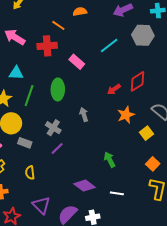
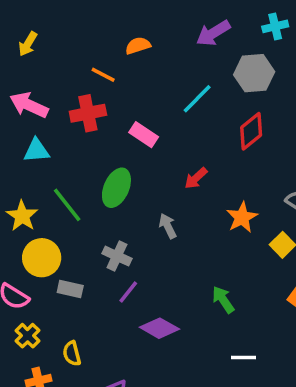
cyan triangle: (16, 73) -> (36, 151), moved
red diamond: (138, 81) -> (251, 131), moved
green ellipse: (58, 89) -> (116, 188), turned 30
red arrow: (114, 89) -> (196, 178), moved
green line: (29, 96) -> (67, 205), turned -50
yellow semicircle: (30, 173) -> (72, 354), moved
purple diamond: (85, 186) -> (159, 328), moved

